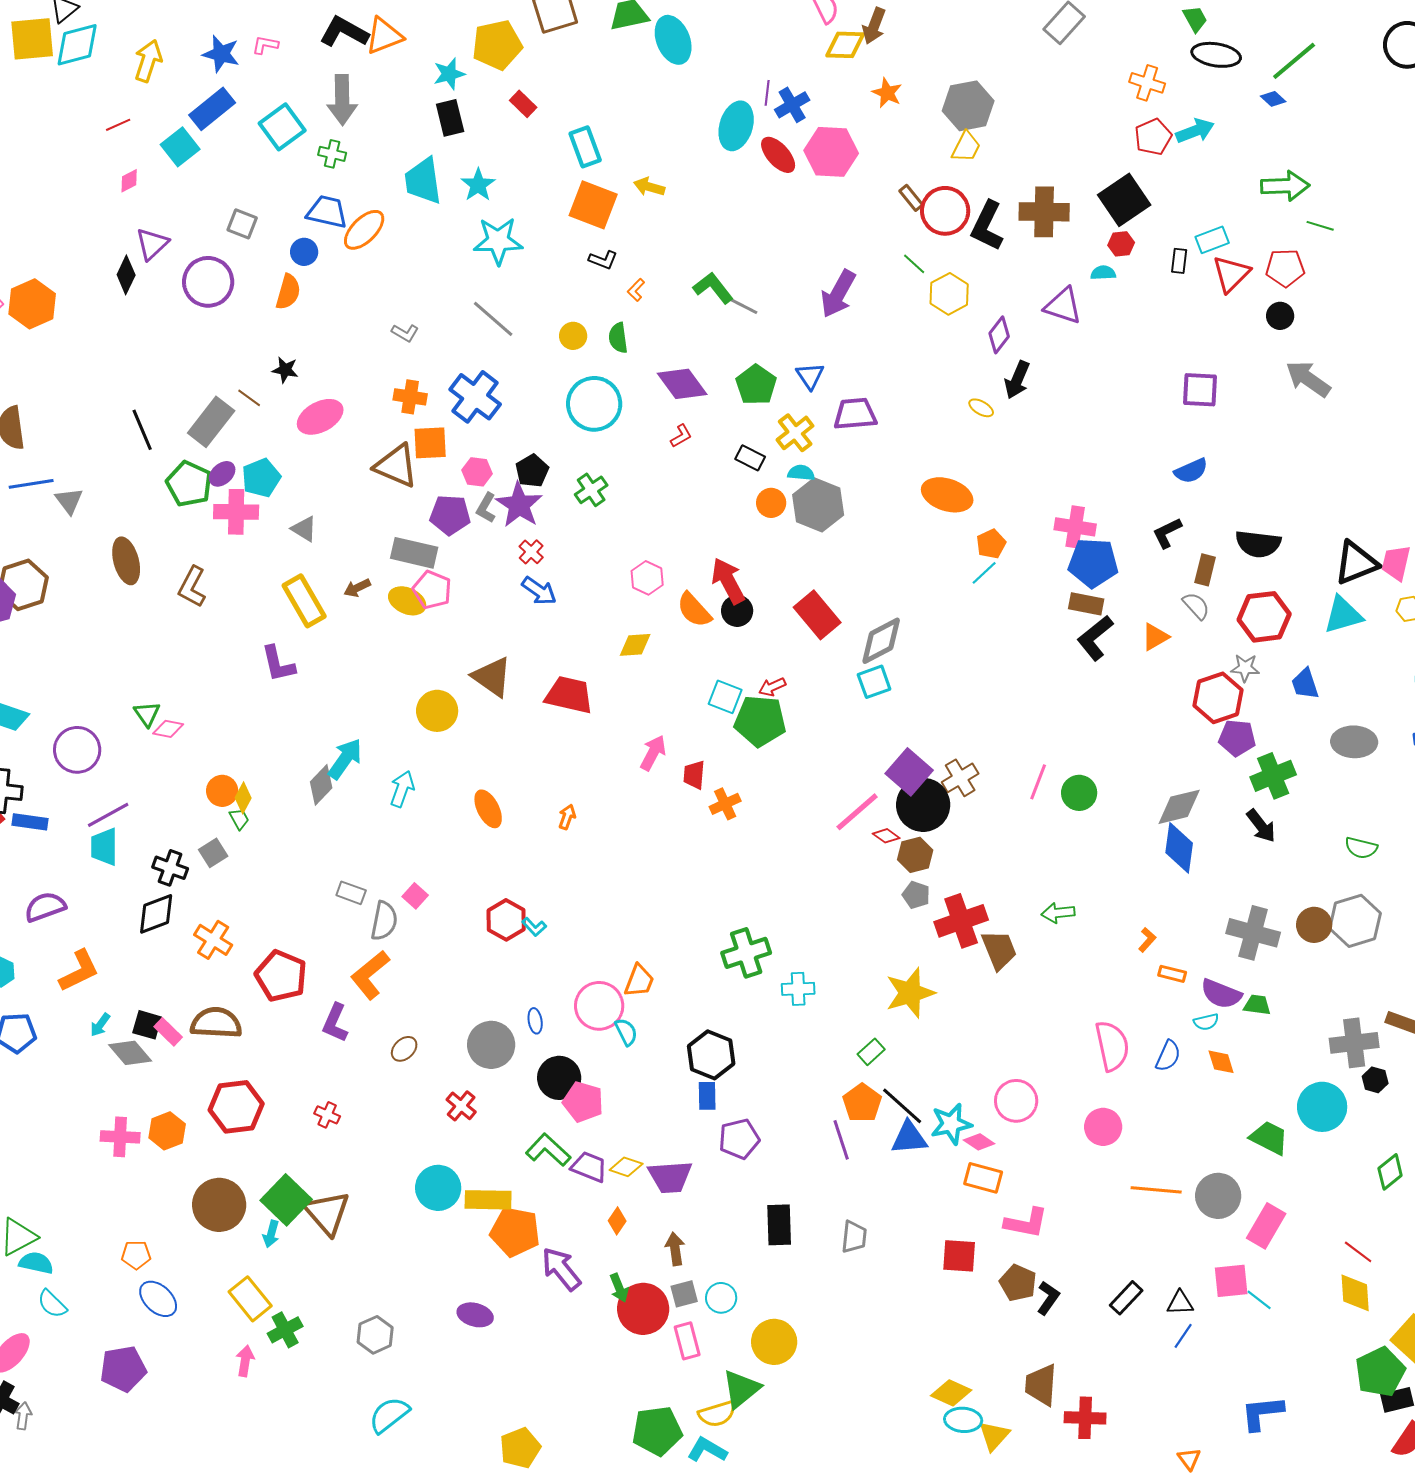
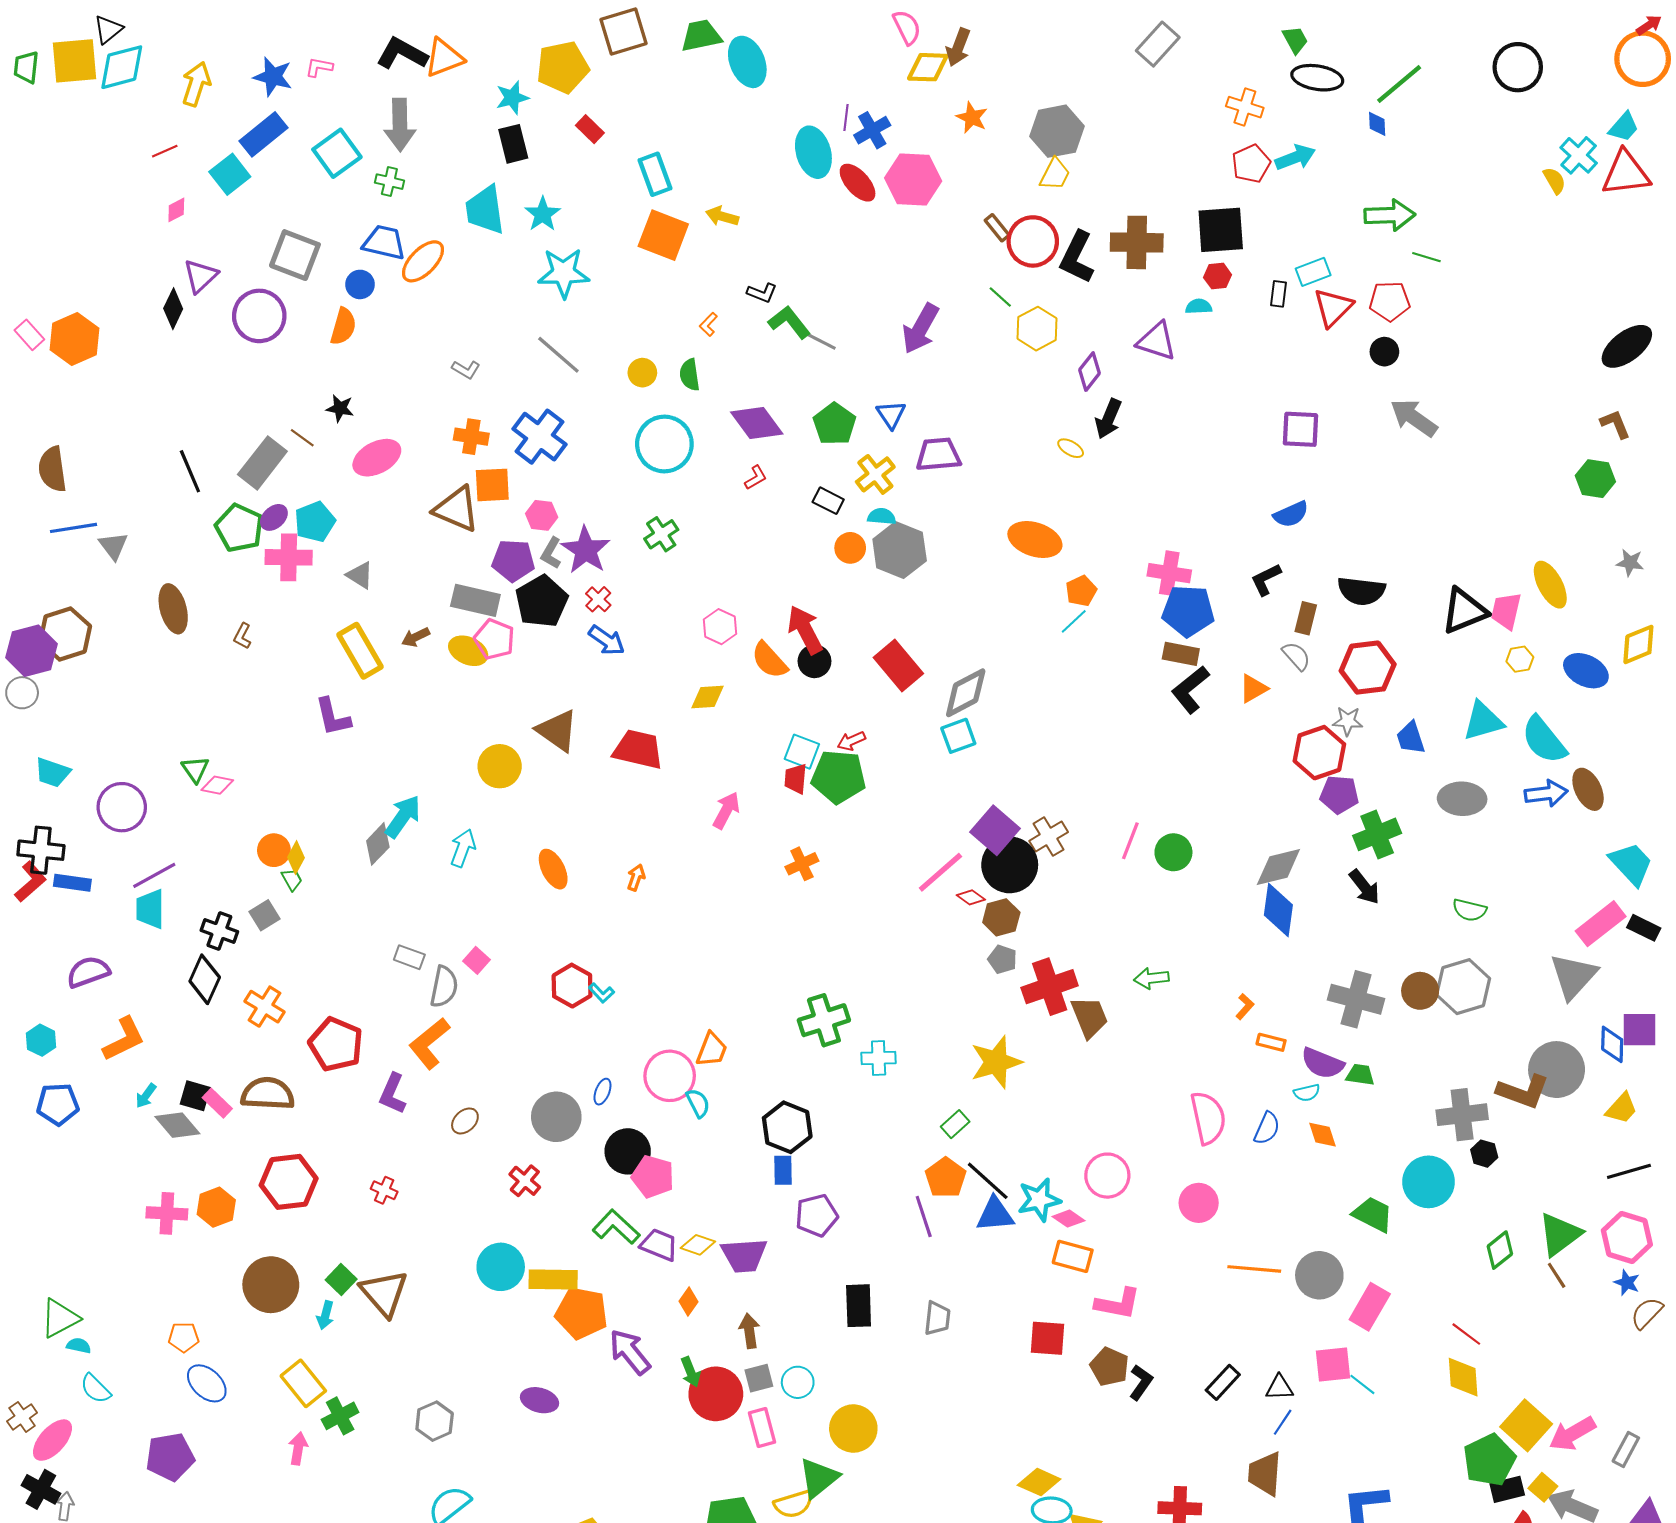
blue diamond: (1273, 99) -> (1377, 124), turned 45
cyan ellipse: (736, 126) -> (813, 152), turned -33
black square: (1124, 200) -> (1221, 230), turned 30
gray square: (242, 224) -> (295, 255), size x1.6
black L-shape: (603, 260) -> (762, 293), moved
black pentagon: (532, 471) -> (542, 601), moved, size x1.5
brown L-shape: (192, 587) -> (242, 636), size x0.6
cyan triangle: (1343, 615) -> (1483, 721), moved
red trapezoid: (694, 775) -> (796, 779), moved
black diamond: (156, 914) -> (205, 979), turned -45
blue ellipse: (535, 1021) -> (602, 1092), turned 30
green square: (286, 1200) -> (341, 1279), size x0.6
cyan semicircle: (36, 1263) -> (79, 1346), size x0.7
brown trapezoid: (1041, 1385) -> (1265, 1474), moved

